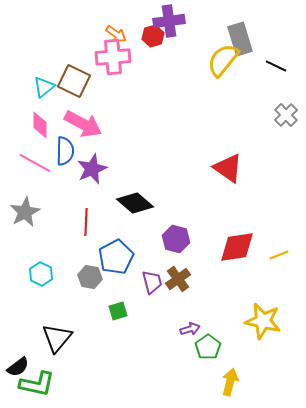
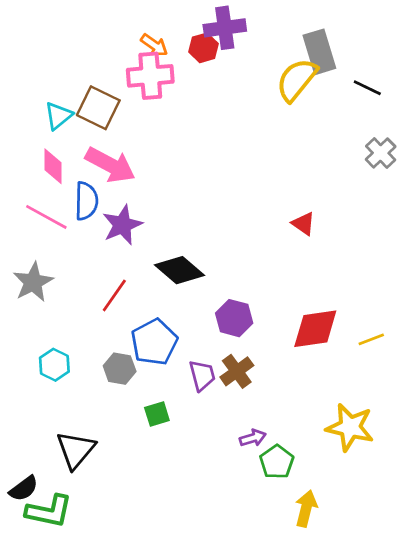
red triangle: (228, 168) -> (303, 224), size x0.6
red line: (86, 222) -> (114, 295), turned 32

